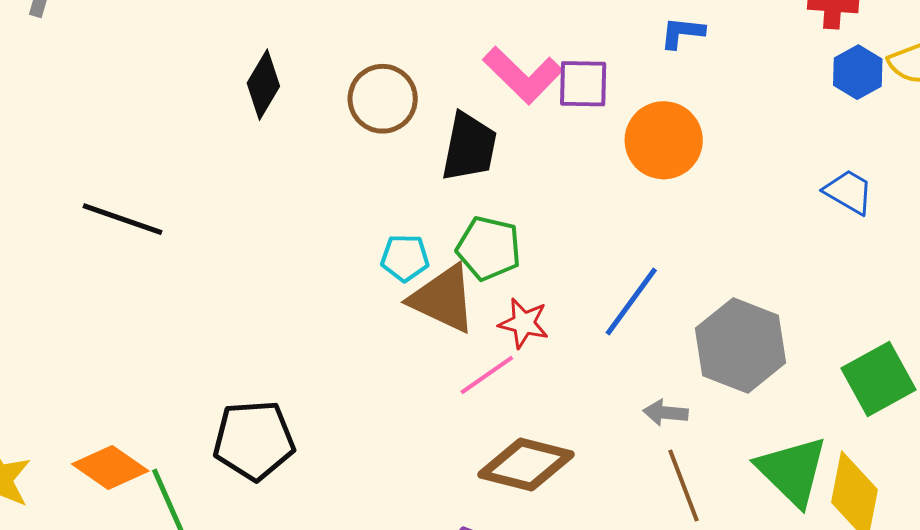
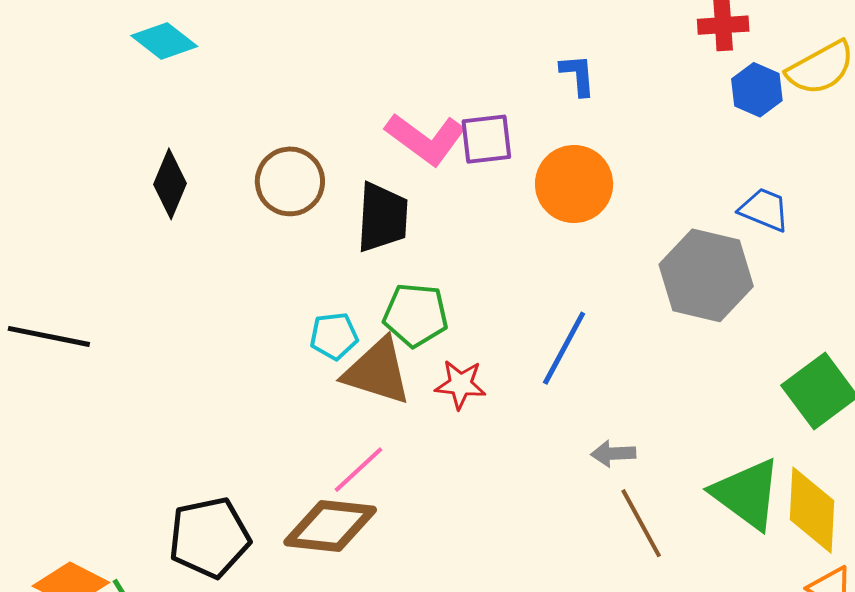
blue L-shape: (682, 33) -> (578, 75), turned 87
gray hexagon: (741, 346) -> (706, 275), moved
pink line: (487, 375) -> (358, 470), moved
brown diamond: (526, 465) -> (330, 526), moved

